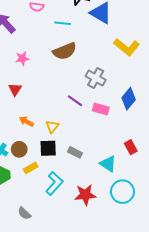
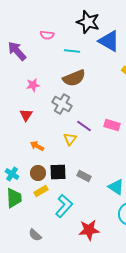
gray cross: (96, 78) -> (62, 104), moved
pink rectangle: (101, 109) -> (112, 125), moved
yellow triangle: (52, 127) -> (70, 139), moved
brown circle: (19, 149) -> (38, 173), moved
red star: (85, 195) -> (89, 230), moved

